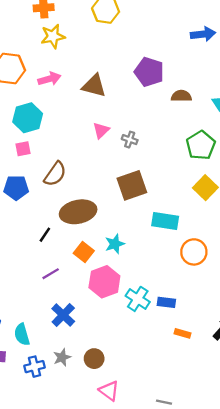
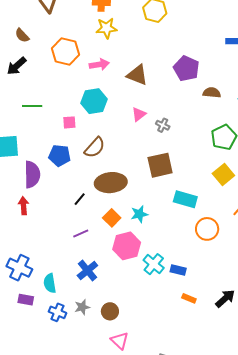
cyan hexagon: (28, 118) -> (94, 101), moved
blue cross: (34, 367) -> (57, 312), turned 30

